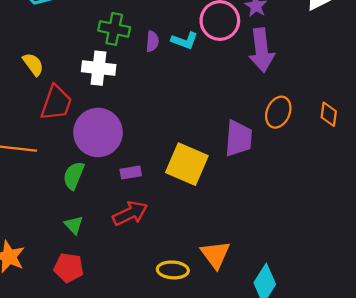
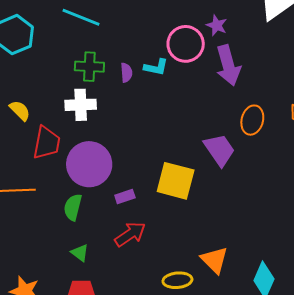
purple trapezoid: (239, 138) -> (219, 150), turned -30

